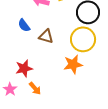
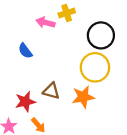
brown triangle: (46, 36) -> (51, 91), moved

